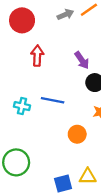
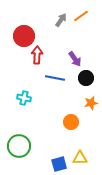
gray arrow: (65, 15) -> (61, 20), turned -32
red circle: (22, 20) -> (24, 36), moved
blue line: (53, 100) -> (55, 78), moved

